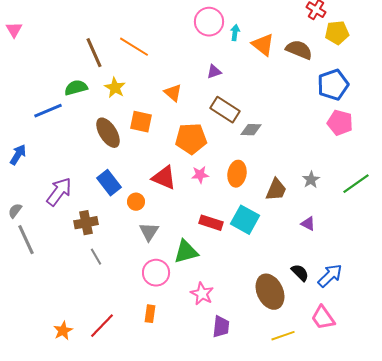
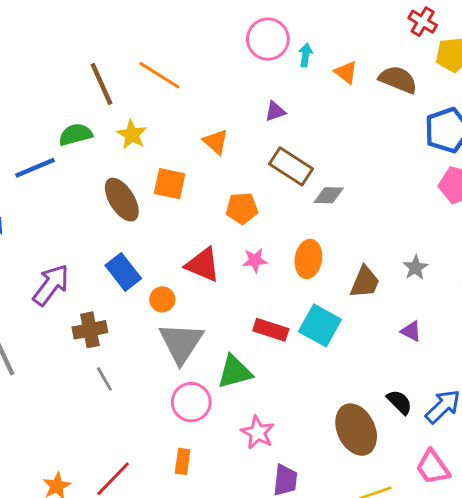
orange triangle: (263, 45) -> (346, 72), size x0.7
orange pentagon: (191, 139) -> (242, 208), size x0.7
gray triangle: (149, 232) -> (181, 343), size x1.6

